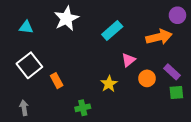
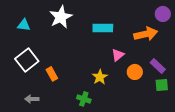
cyan rectangle: (112, 30) -> (103, 28), turned 42
gray arrow: (24, 108) -> (32, 99), moved, turned -80
green cross: (83, 108) -> (84, 99), moved, turned 32

